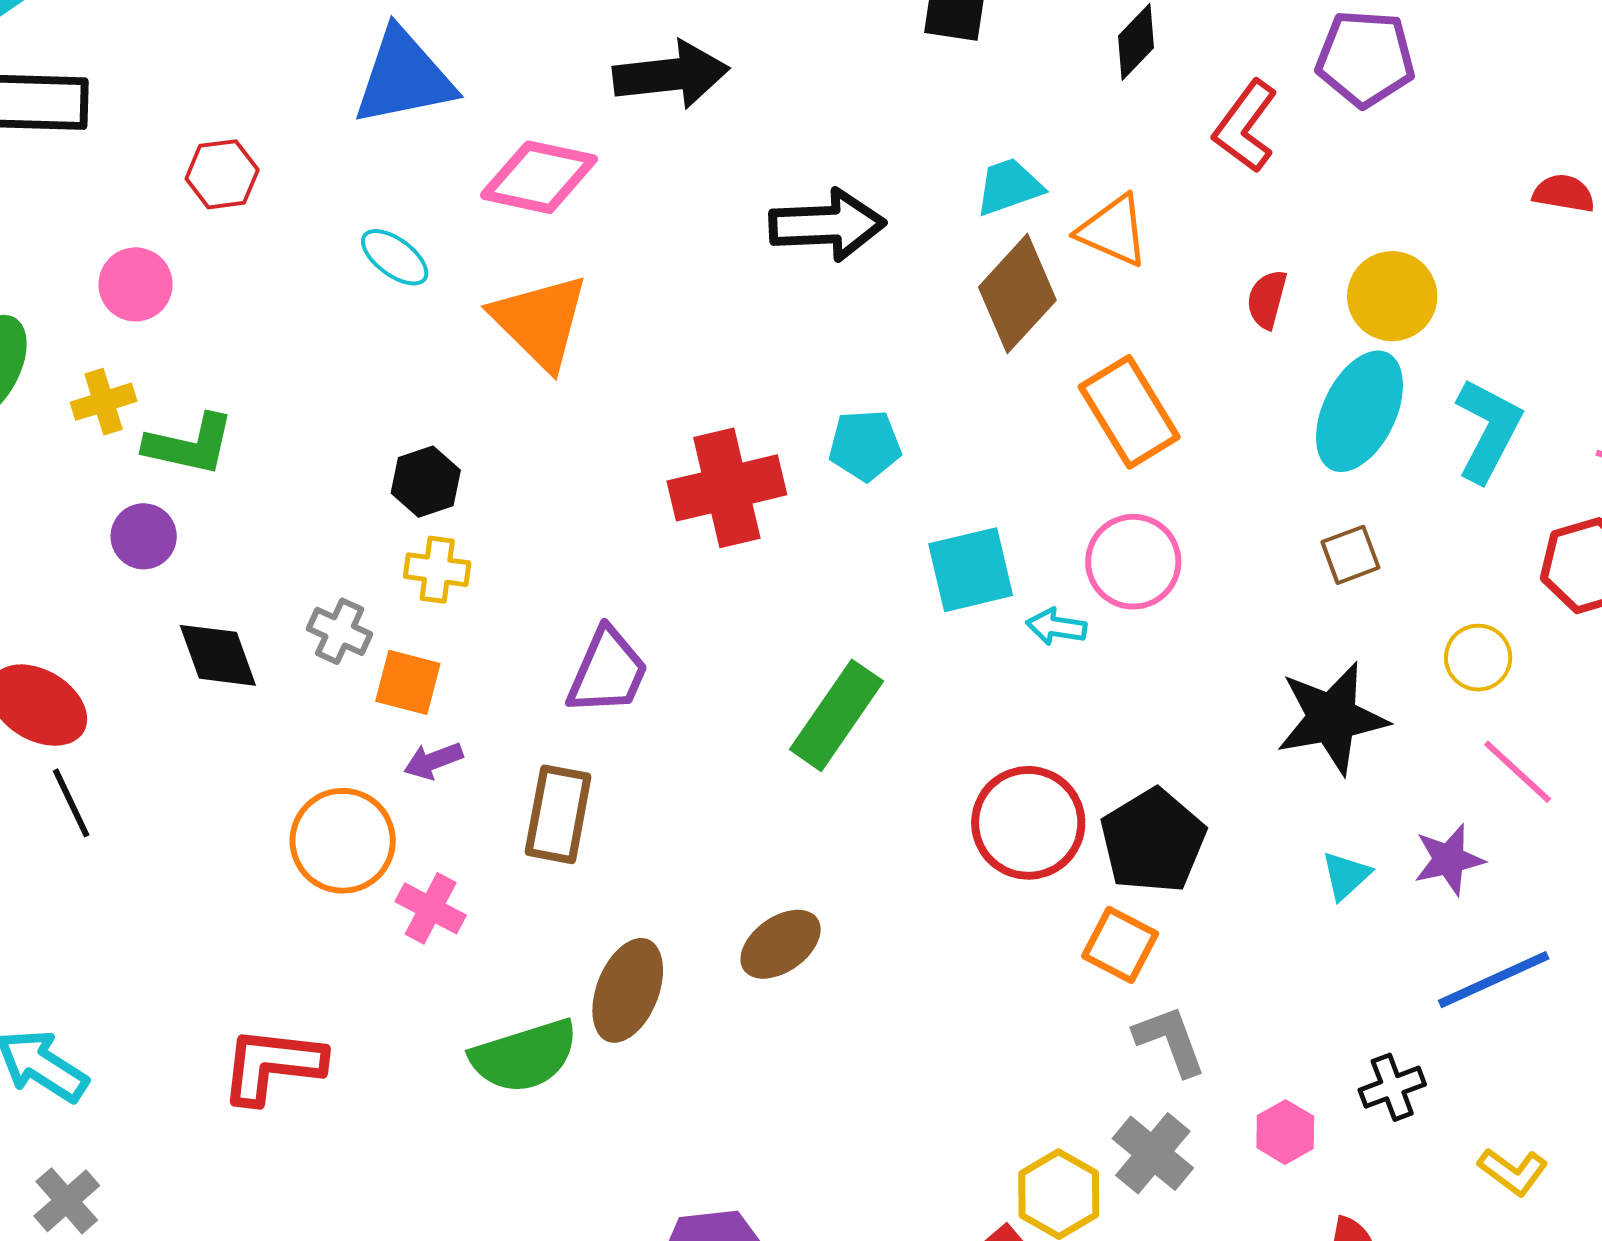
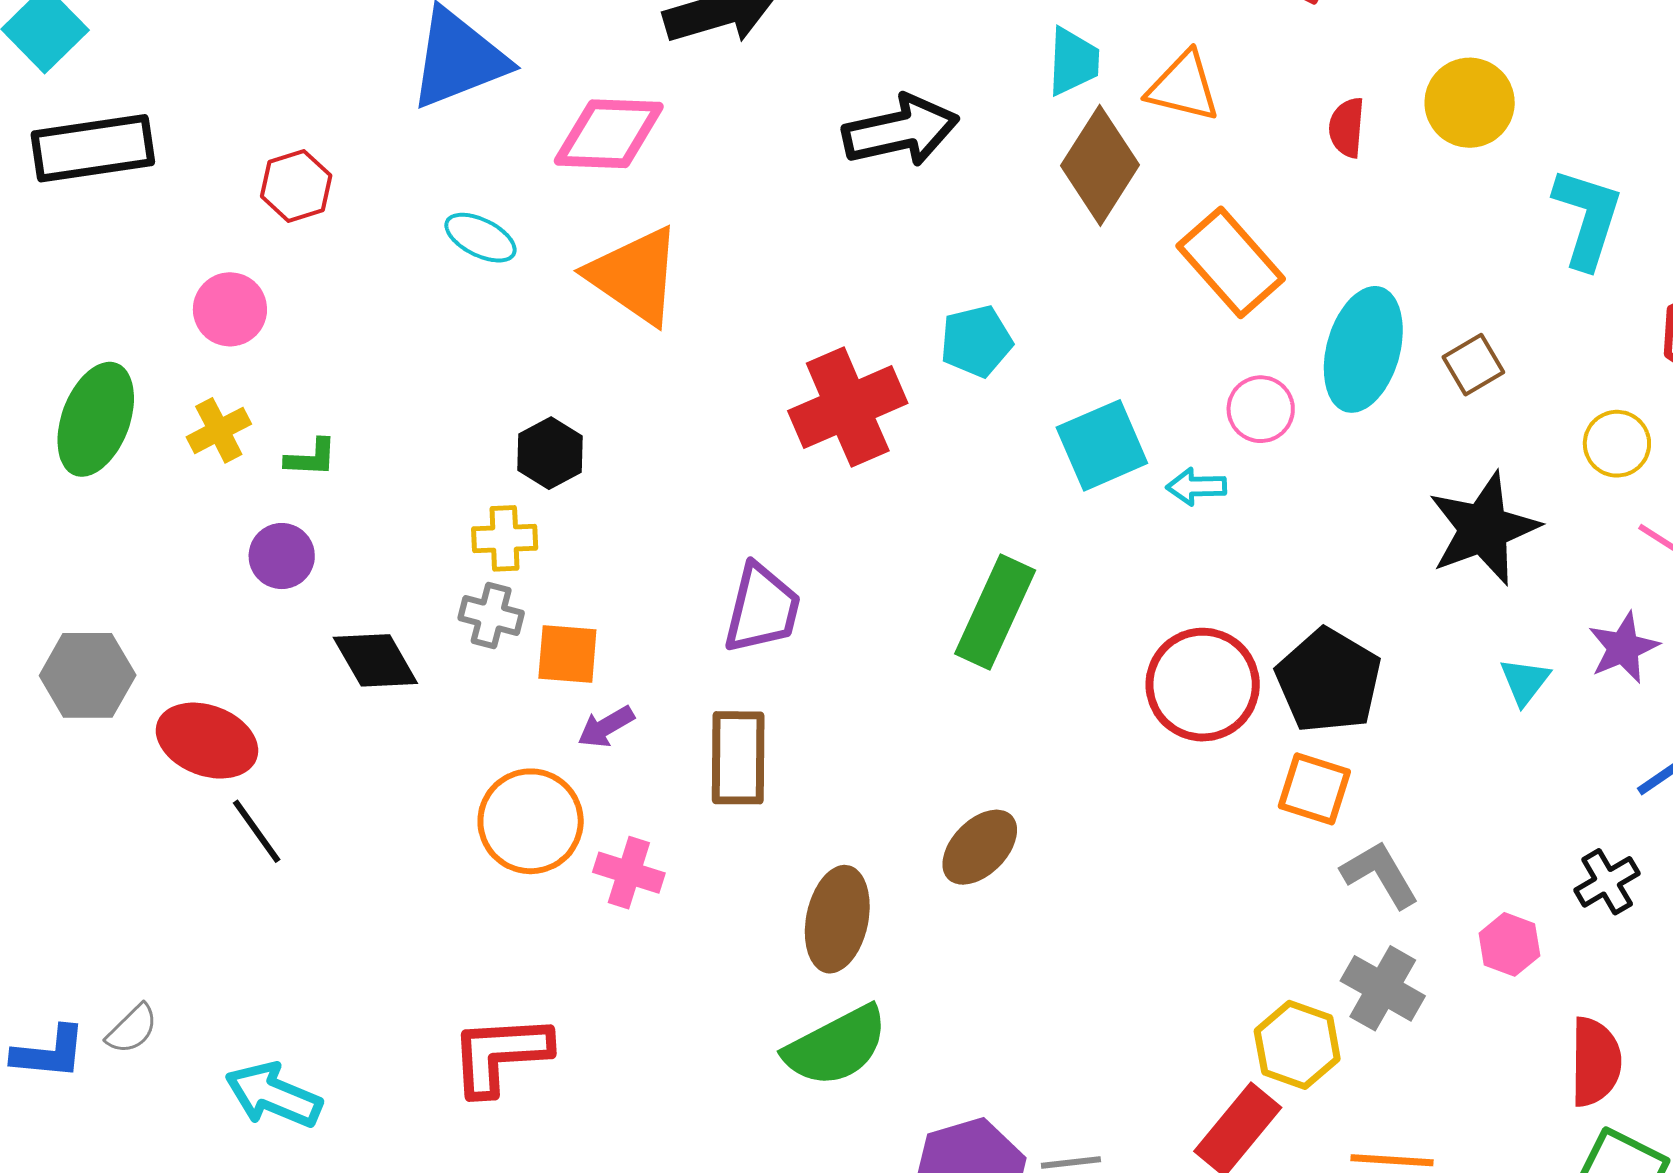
cyan trapezoid: (1009, 187) -> (1073, 61), turned 122
cyan ellipse: (1360, 411) -> (1363, 349), moved
green L-shape: (190, 445) -> (311, 458), size x0.6
pink circle: (1133, 562) -> (1261, 409), size x0.7
yellow cross: (437, 570) -> (505, 538), moved
green semicircle: (524, 1056) -> (836, 1046), moved

